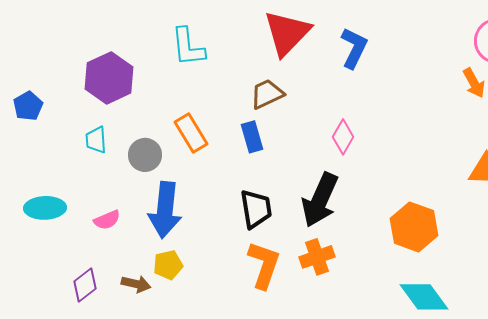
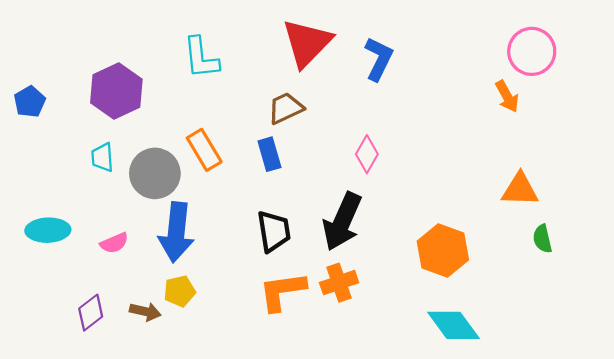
blue pentagon: (28, 106) -> (30, 102), moved
gray circle: (145, 155) -> (155, 173), size x1.4
orange L-shape: (264, 265) -> (282, 291), turned -117

